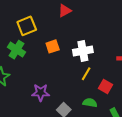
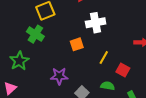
orange square: (53, 46) -> (77, 44), moved
white cross: (83, 51) -> (96, 23), moved

